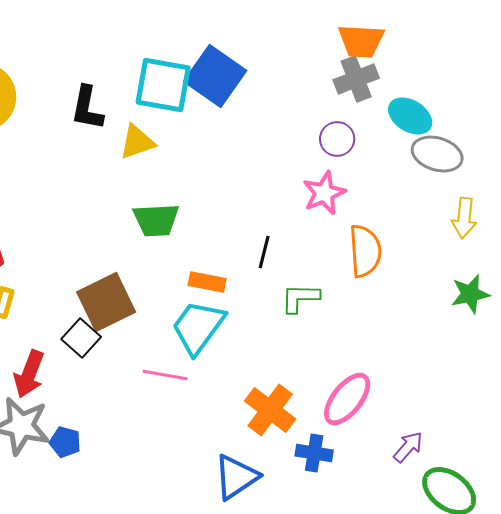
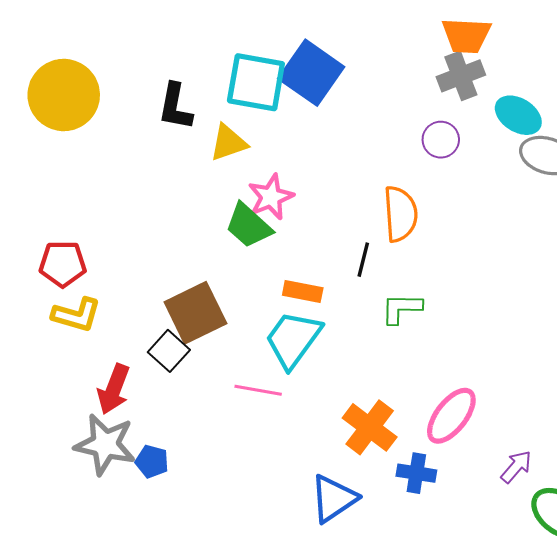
pink star: (324, 193) -> (271, 197), moved
green trapezoid: (156, 220) -> (249, 226), turned 45
orange semicircle: (365, 251) -> (400, 214), moved

